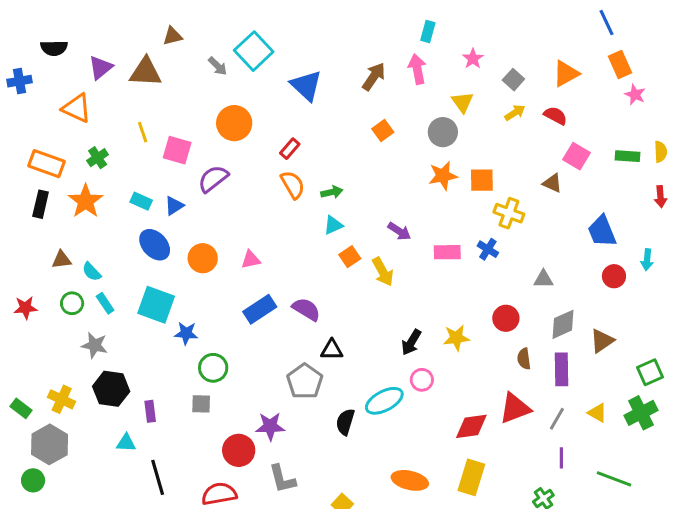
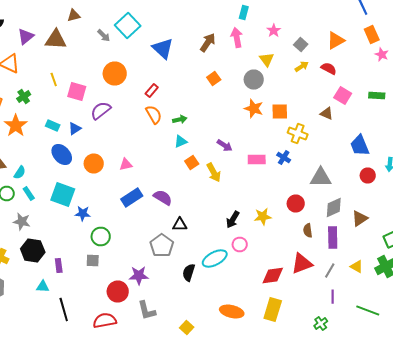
orange star: (443, 176) -> (254, 108), turned 30
cyan semicircle: (92, 272) -> (20, 172), turned -104
gray triangle: (543, 279) -> (321, 178), size x1.6

